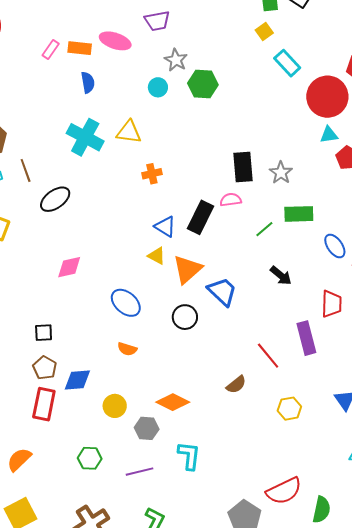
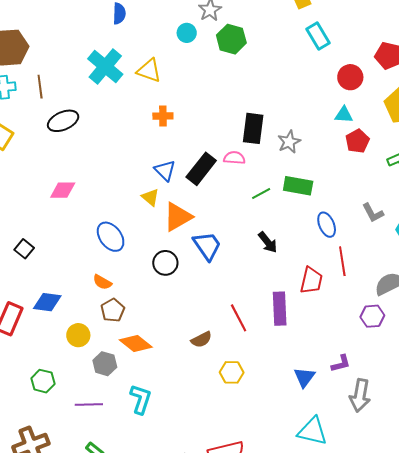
red circle: (327, 97) -> (350, 77), size x0.6
black square: (44, 333) -> (24, 249), turned 30
brown pentagon: (45, 368) -> (113, 310), moved
yellow hexagon: (289, 409) -> (232, 372), moved

